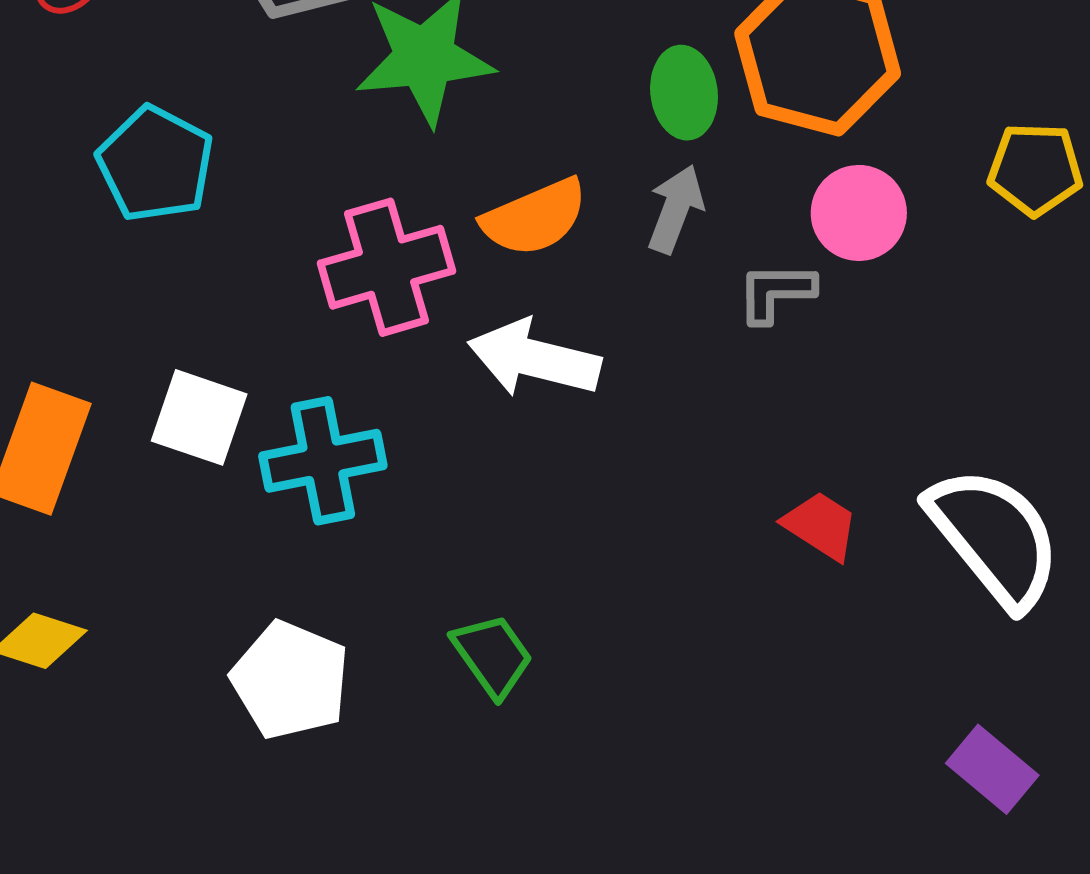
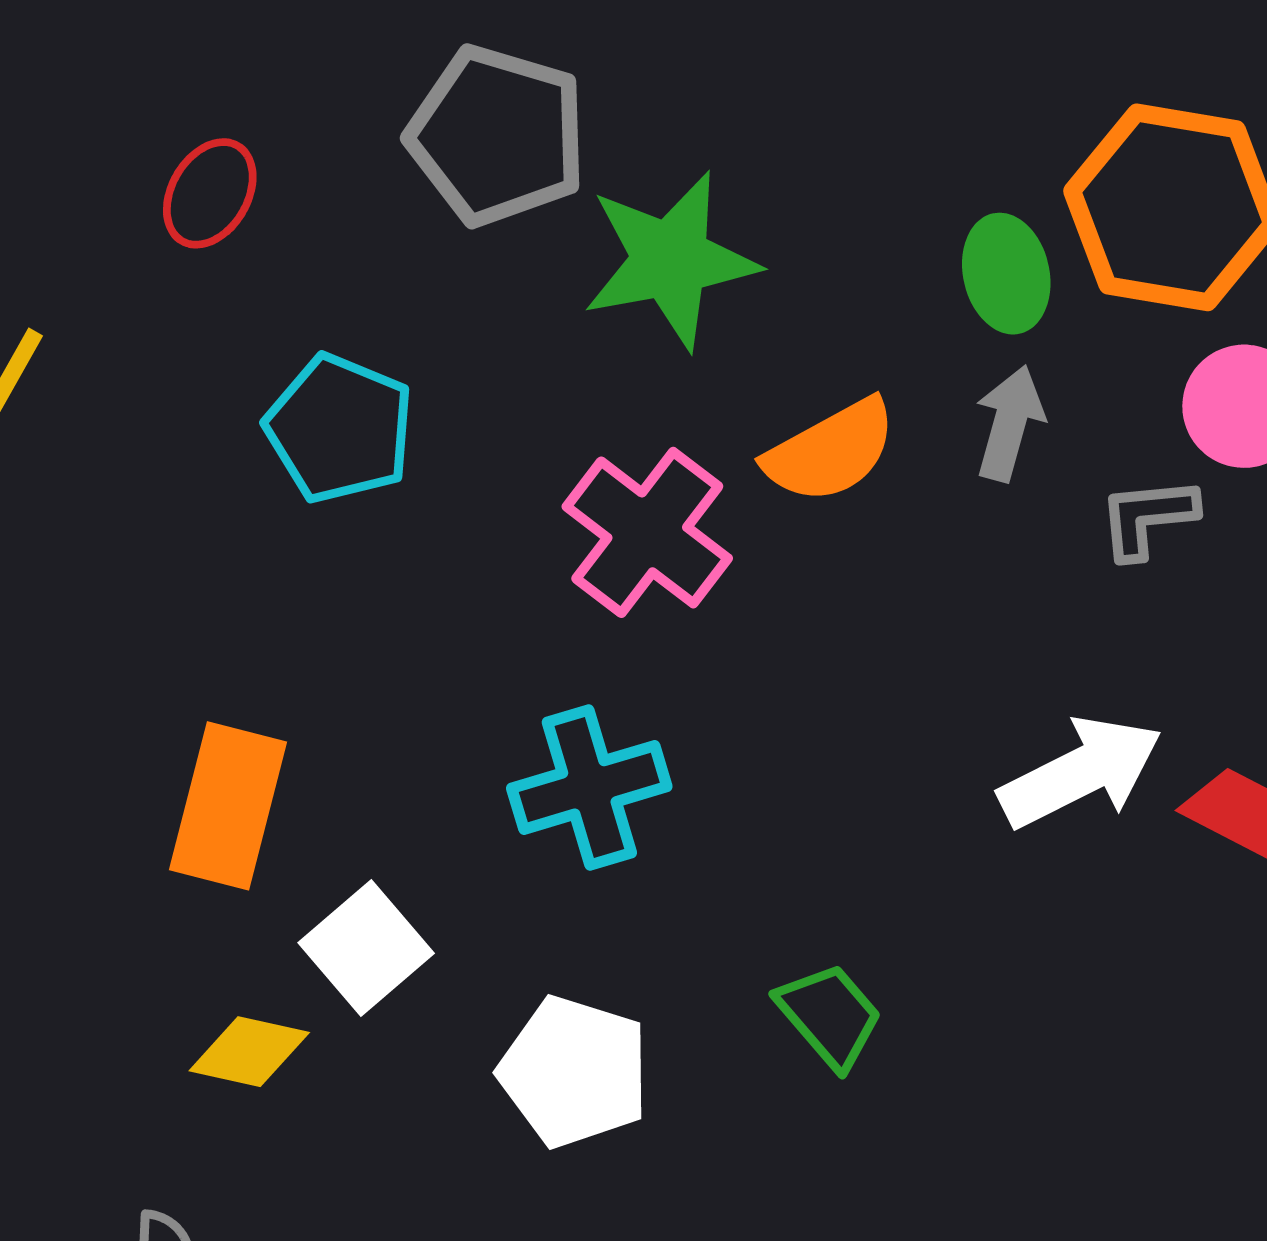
pink cross: (387, 267) -> (647, 532), turned -31
white arrow: (534, 359) -> (1081, 772), moved, turned 145
white square: (199, 417) -> (366, 948), moved, turned 36

